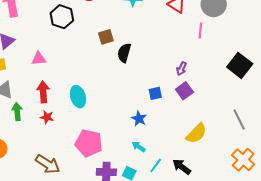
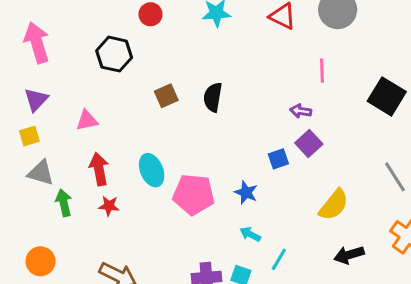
pink line: (200, 30) -> (322, 71), moved
brown square: (106, 37) -> (166, 96), moved
purple arrow: (181, 69) -> (301, 111), turned 80
blue square: (155, 93) -> (278, 159), moved
pink pentagon: (89, 143) -> (194, 194), moved
black arrow: (182, 167) -> (349, 255), moved, turned -48

